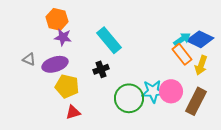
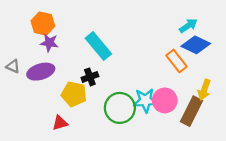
cyan arrow: (182, 39) -> (188, 26), moved
yellow arrow: (201, 65) -> (204, 90), moved
yellow pentagon: (67, 86) -> (74, 94), moved

